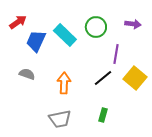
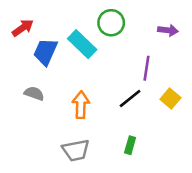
green circle: (96, 27) -> (111, 23), moved
yellow square: (135, 78) -> (170, 98), size x0.7

